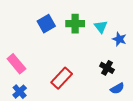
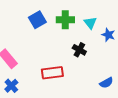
black cross: (107, 68) -> (79, 50), moved
red rectangle: (62, 78) -> (52, 73), turned 40

